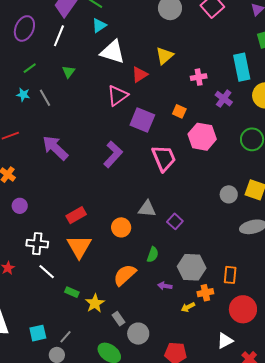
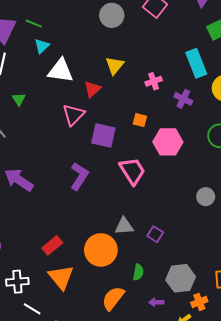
orange circle: (121, 227) -> (101, 250), size x1.6

